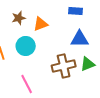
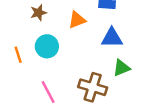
orange triangle: (41, 24) -> (77, 20), moved
brown cross: (64, 66) -> (93, 87), moved, turned 30

